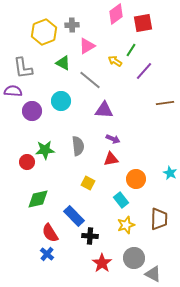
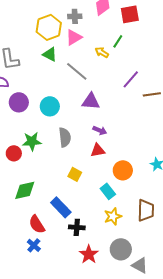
gray cross: (72, 25) -> (75, 16), moved
yellow hexagon: (44, 32) -> (49, 27), moved
purple line: (144, 71) -> (131, 79), moved
cyan circle: (61, 101) -> (50, 106), moved

